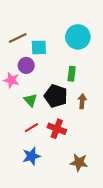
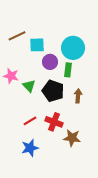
cyan circle: (78, 37) -> (73, 48), moved
purple circle: (26, 65) -> (50, 62), moved
green triangle: (30, 100) -> (29, 86), moved
brown star: (79, 162) -> (72, 138), moved

